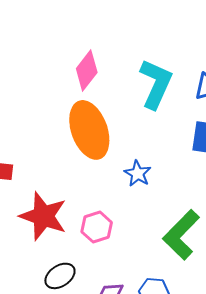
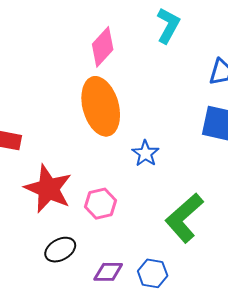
cyan L-shape: (156, 84) -> (168, 25), moved, size x0.7

